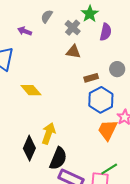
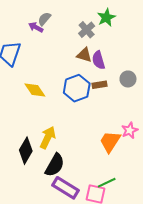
gray semicircle: (47, 16) -> (44, 19), moved
purple semicircle: (106, 32) -> (99, 60), moved, turned 144
blue hexagon: (101, 100) -> (77, 88), moved

